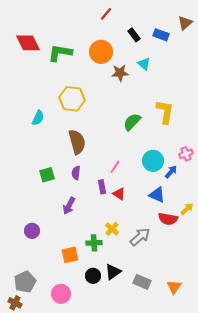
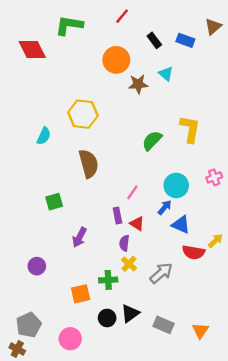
green L-shape: (60, 53) -> (69, 25), moved
blue arrow: (171, 172) -> (165, 207), moved
purple semicircle: (76, 173) -> (124, 243), moved

